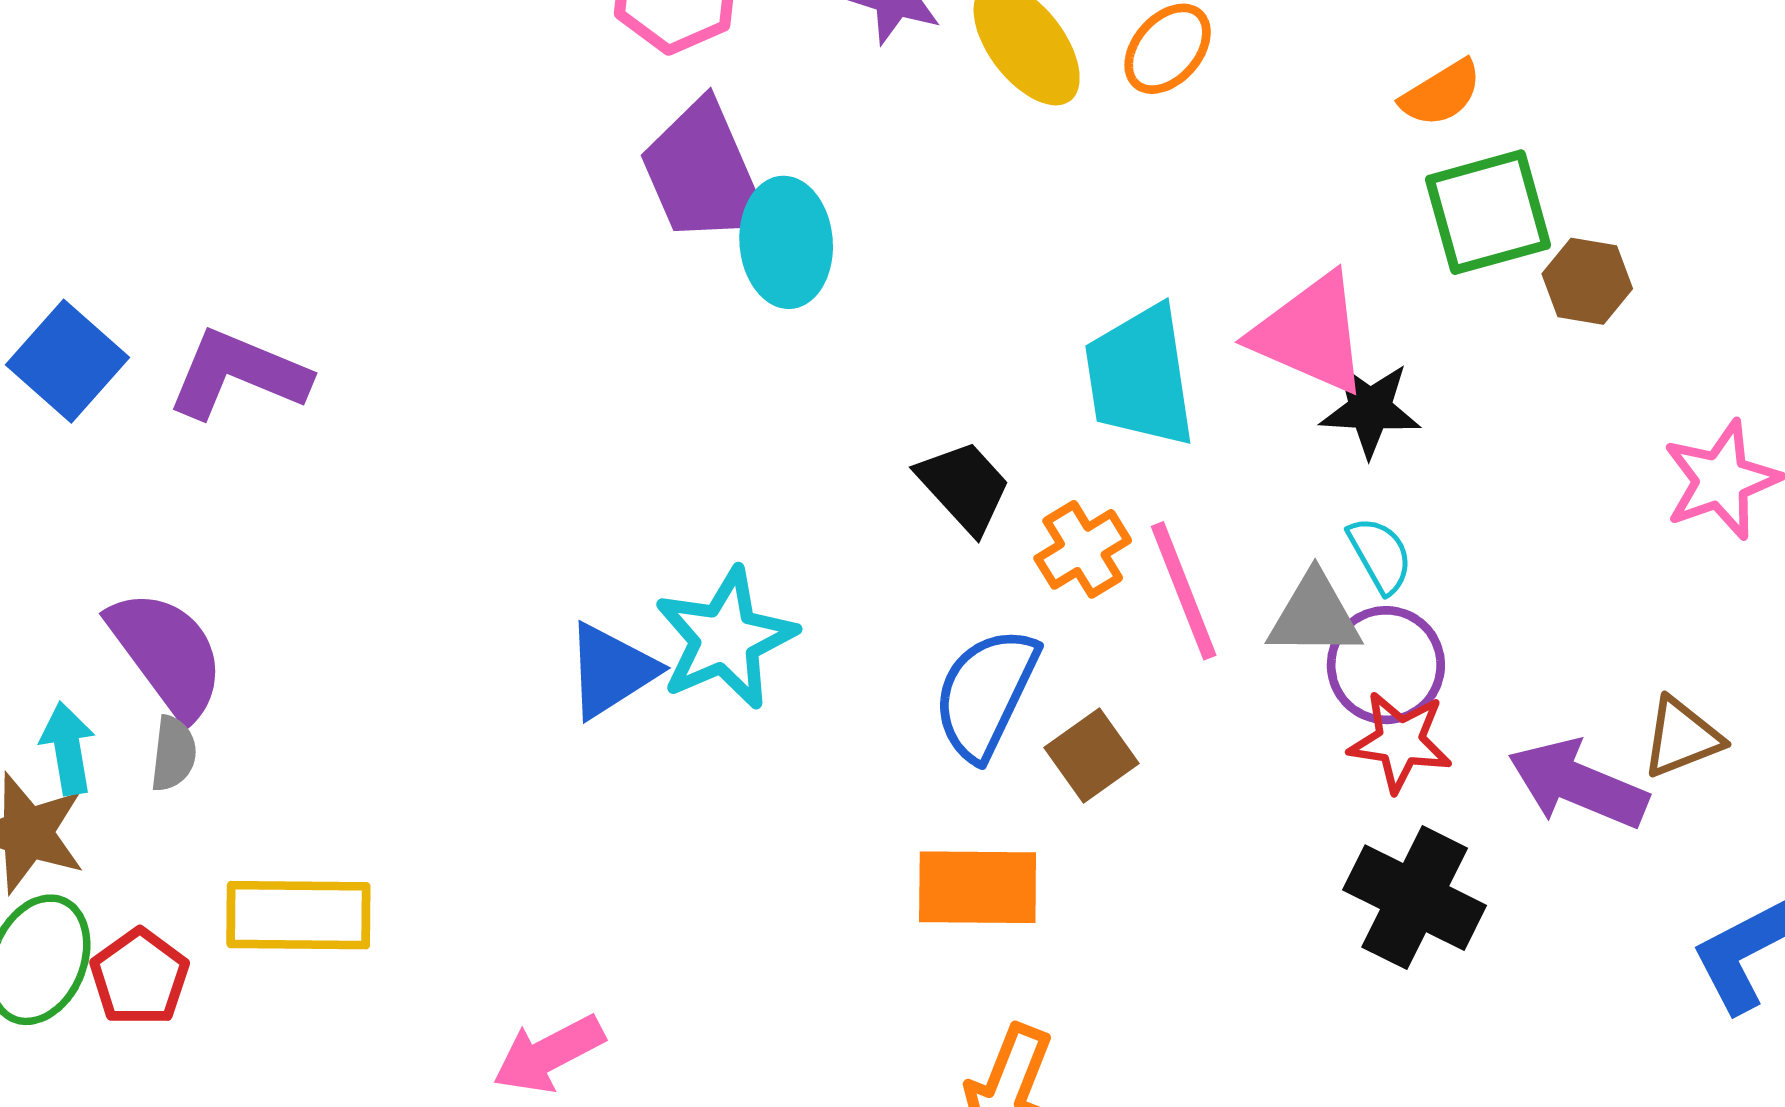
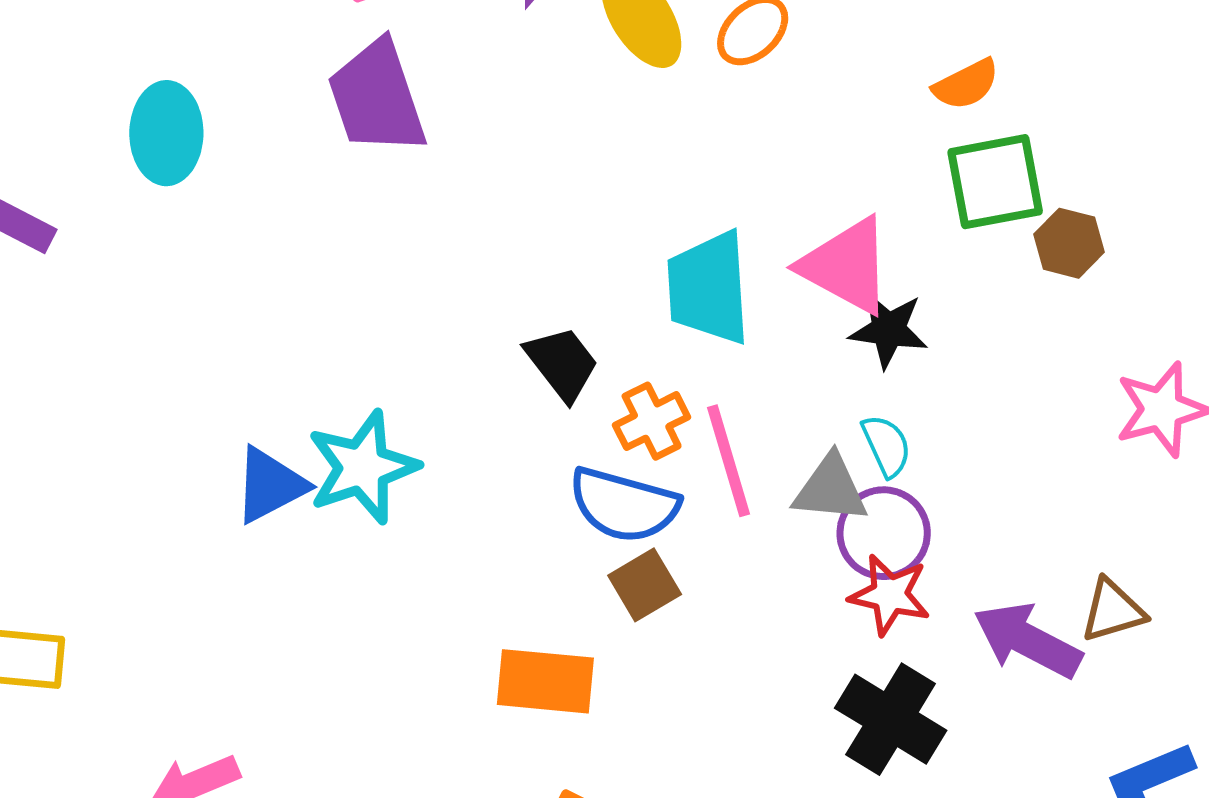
cyan ellipse: (786, 242) -> (166, 133), moved
blue semicircle: (986, 694) -> (624, 505), moved, turned -105

